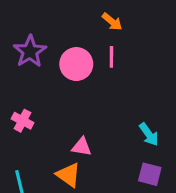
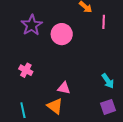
pink line: (111, 57) -> (104, 22), moved
purple square: (150, 174) -> (108, 107), turned -35

